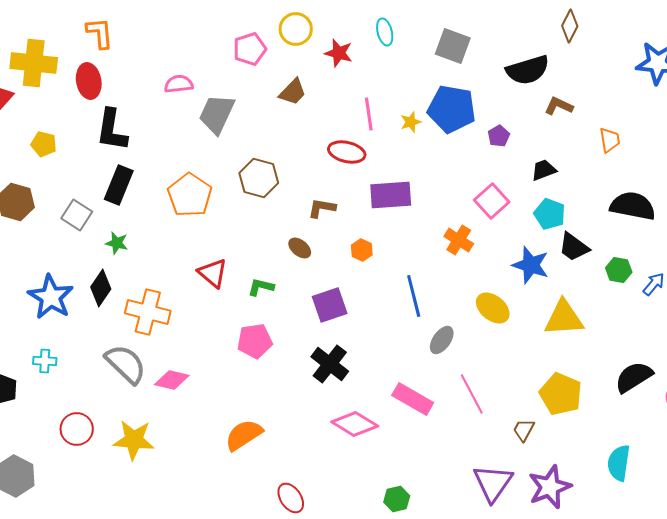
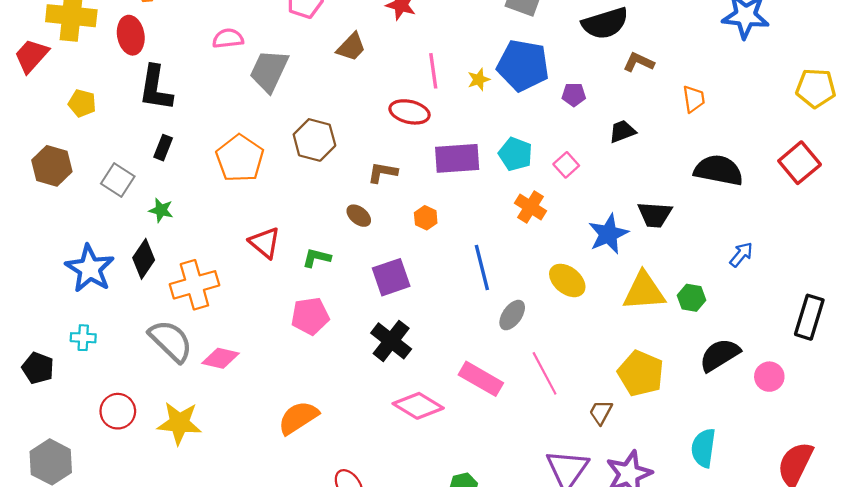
purple pentagon: (499, 136) -> (574, 95), turned 30
black rectangle: (119, 185) -> (163, 148), size x0.6
pink square: (492, 201) -> (566, 165), size x0.7
cyan pentagon: (550, 214) -> (515, 154), moved
black trapezoid: (574, 247) -> (655, 215), turned -32
blue star: (531, 265) -> (608, 234), turned 30
green hexagon: (619, 270) -> (692, 298), moved
orange cross: (148, 312) -> (194, 285), turned -30

